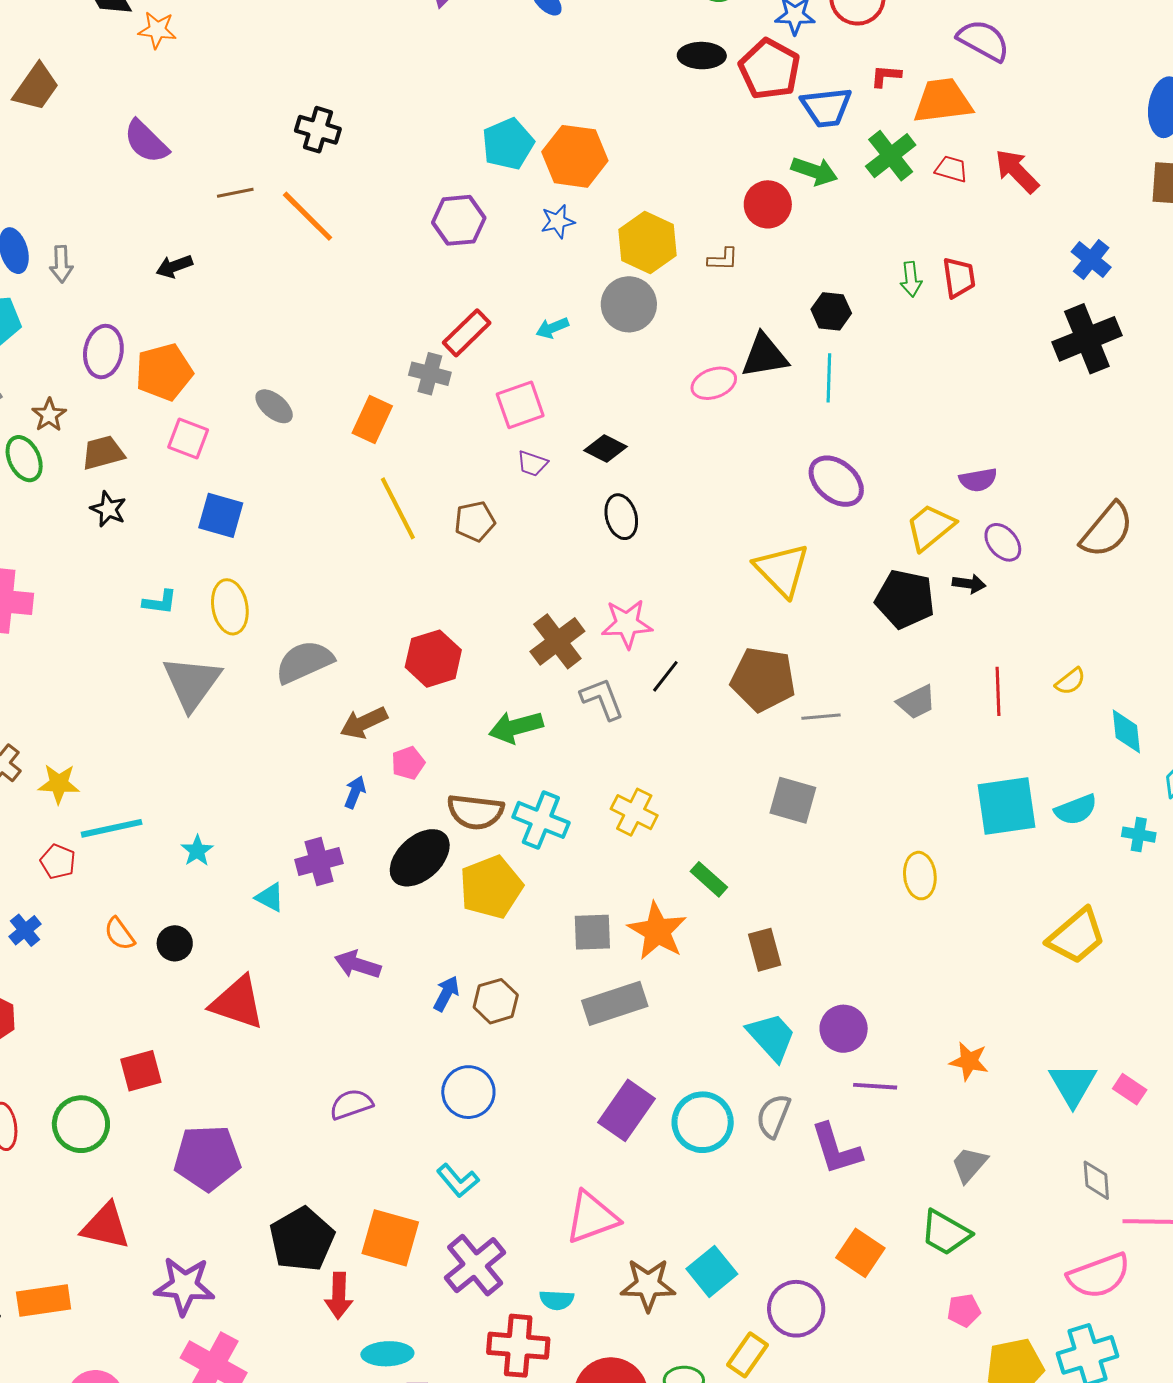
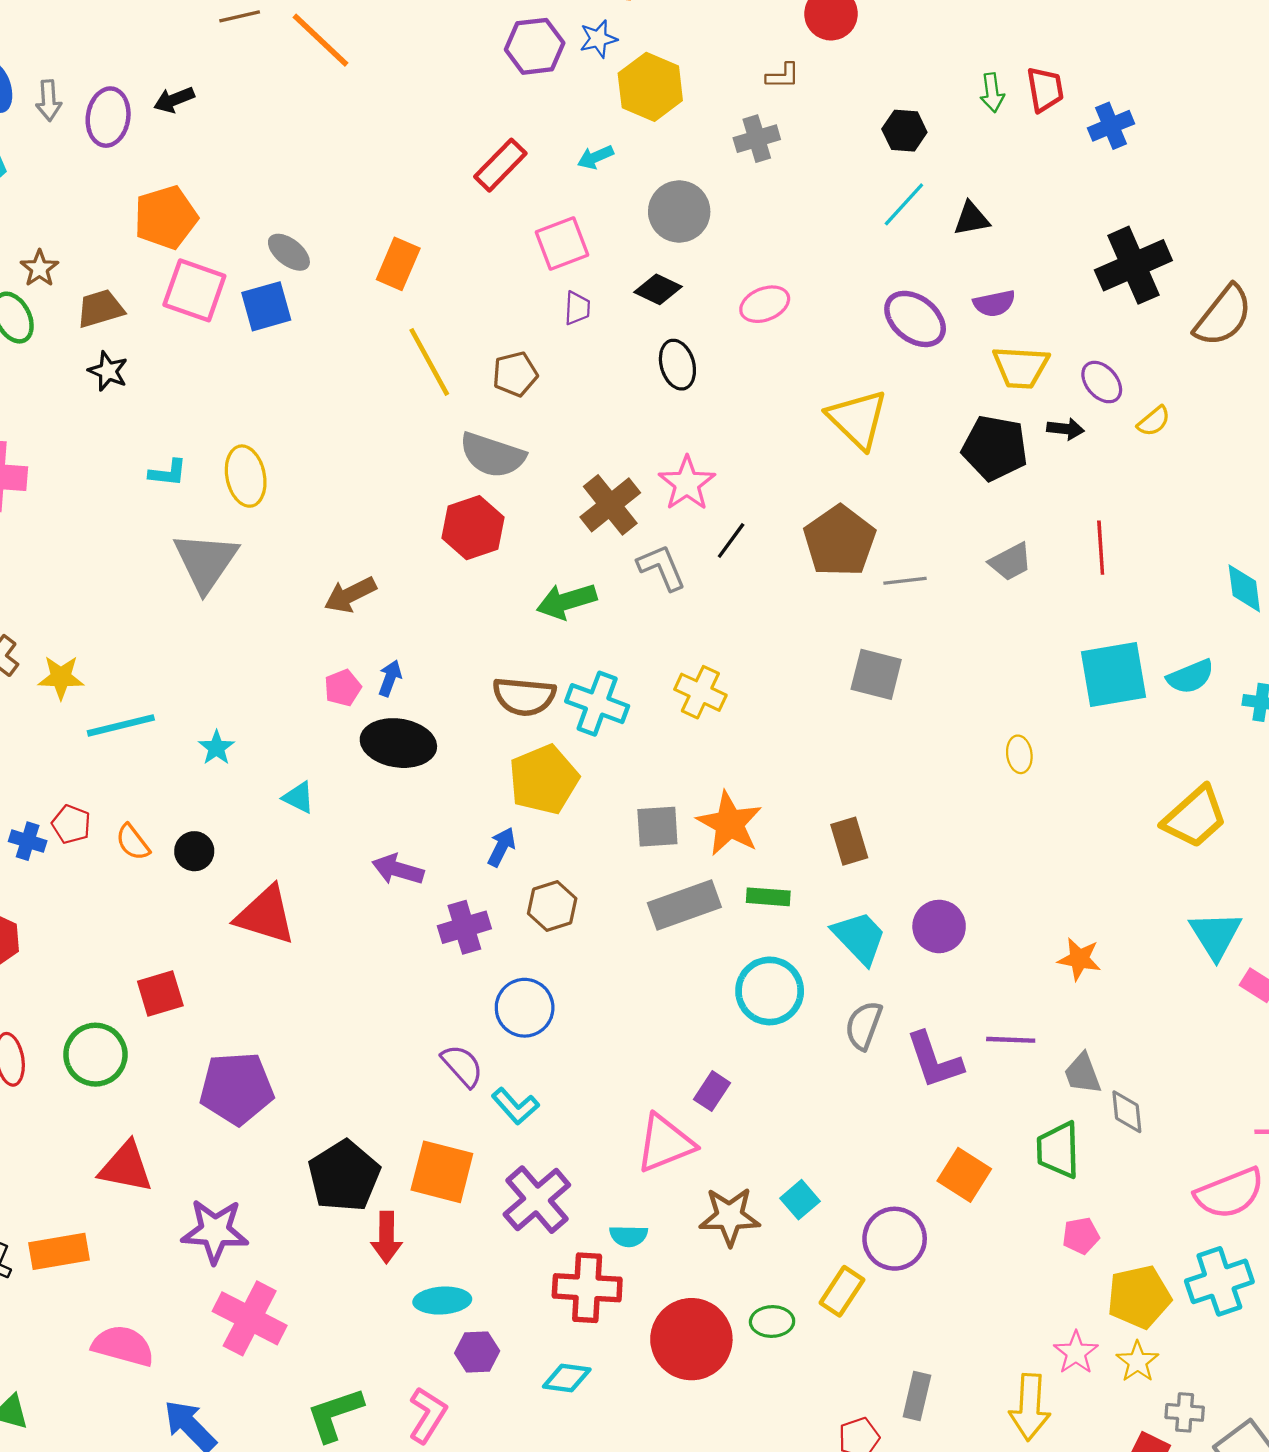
purple hexagon: (459, 220) -> (535, 46), moved
yellow hexagon: (648, 242) -> (650, 87), moved
blue cross: (1091, 260) -> (1111, 126), moved, turned 30
gray circle: (629, 304) -> (679, 211), moved
black cross: (1087, 339) -> (1133, 265), moved
purple ellipse: (103, 352) -> (108, 117), moved
black triangle: (765, 356) -> (972, 219), moved, size x0.7
gray cross: (430, 374) -> (757, 139), moved, turned -30
cyan line: (829, 378) -> (904, 204), turned 42
pink ellipse: (714, 383) -> (765, 304), moved
pink square: (188, 438) -> (194, 290), size x1.4
purple trapezoid: (532, 463) -> (577, 308), turned -104
purple semicircle: (978, 480) -> (994, 303), moved
blue square: (221, 515) -> (266, 306), moved, turned -30
yellow trapezoid: (930, 527) -> (1021, 367), turned -136
brown semicircle: (1107, 530) -> (1223, 316), moved
pink star: (627, 624) -> (687, 483), turned -30
gray semicircle: (304, 662) -> (492, 455), moved, turned -136
brown pentagon: (763, 679) -> (840, 541), turned 30
yellow semicircle: (1070, 681) -> (1154, 421), moved
brown arrow: (364, 723) -> (350, 595), moved
pink pentagon: (408, 763) -> (343, 688), moved
black ellipse: (420, 858) -> (398, 743), moved, turned 52
purple cross: (319, 861) -> (464, 927), moved
red pentagon: (58, 862) -> (71, 824), moved
yellow ellipse: (920, 876) -> (1019, 754), size x0.7
green rectangle: (709, 879) -> (768, 897), moved, turned -36
blue cross: (25, 930) -> (28, 841), turned -32
blue arrow: (446, 994) -> (502, 847), moved
cyan triangle: (1073, 1084) -> (1216, 935), moved
purple line: (875, 1086) -> (1011, 1040), moved
purple semicircle: (351, 1104) -> (462, 1066), moved, turned 69
purple rectangle: (626, 1110) -> (712, 1091), moved, size x0.6
cyan circle: (703, 1122) -> (770, 991), moved
gray trapezoid: (969, 1165) -> (1083, 1074), turned -60
gray diamond: (1096, 1180) -> (1127, 1112), moved
green trapezoid: (946, 1233) -> (1058, 1150), turned 60
cyan square: (712, 1271) -> (800, 1200), size x0.7

